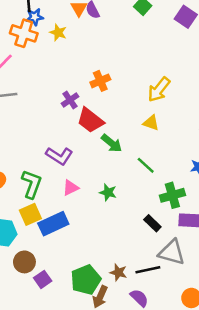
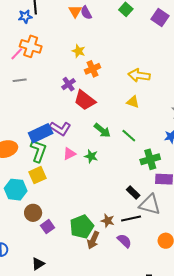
blue star: (35, 17) -> (25, 17), moved
orange cross: (24, 33) -> (31, 46), moved
yellow star: (58, 33) -> (79, 51), moved
yellow arrow: (159, 90) -> (139, 75), turned 60
green arrow: (112, 143) -> (102, 130), moved
green star: (108, 192) -> (91, 156), moved
black rectangle: (152, 223) -> (133, 193), moved
blue rectangle: (53, 224) -> (41, 133), moved

